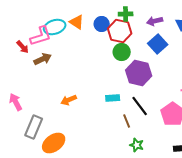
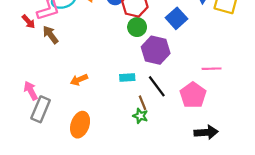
brown arrow: (43, 59) -> (50, 35), turned -102
pink arrow: (16, 102) -> (31, 91), moved
orange ellipse: (54, 143) -> (80, 125), moved, turned -35
green star: (137, 145) -> (140, 116), moved

